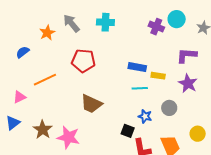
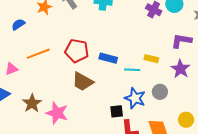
red pentagon: (83, 61) -> (77, 51), moved
blue rectangle: (137, 67) -> (108, 58), moved
blue star: (145, 116) -> (135, 98), size x1.5
black square: (128, 131) -> (117, 111), turned -32

